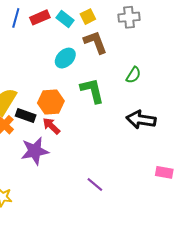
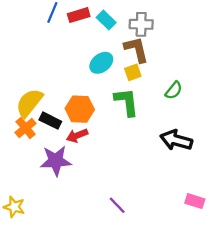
yellow square: (88, 17) -> (133, 72), moved
gray cross: (129, 17) -> (141, 24), moved
red arrow: (51, 126) -> (77, 135), turned -72

